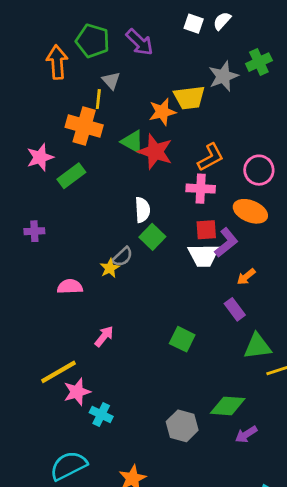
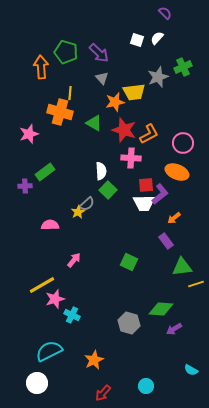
gray triangle: (111, 81) -> (102, 78), moved
red star: (155, 152) -> (124, 130), moved
green rectangle: (71, 176) -> (45, 172), moved
pink cross: (201, 189) -> (131, 158), moved

